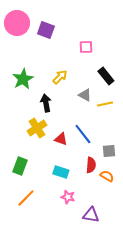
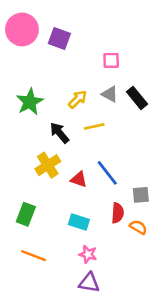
gray triangle: (85, 95) -> (110, 94), moved
black arrow: (46, 103) -> (59, 133), turned -30
yellow line: (105, 104) -> (94, 126), moved
orange line: (26, 198) -> (34, 256), turned 66
purple triangle: (91, 215) -> (89, 283), moved

